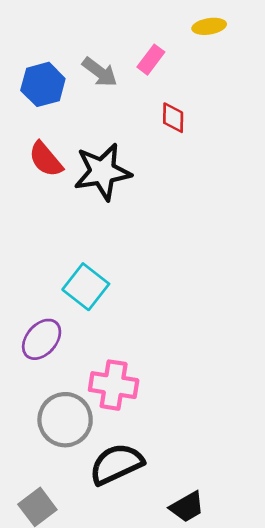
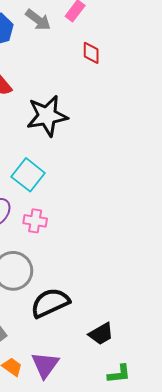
black star: (102, 172) -> (47, 116), moved
pink cross: (114, 385) -> (35, 221), moved, size x0.7

